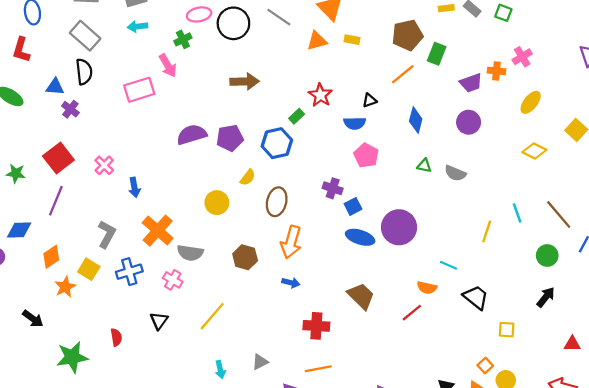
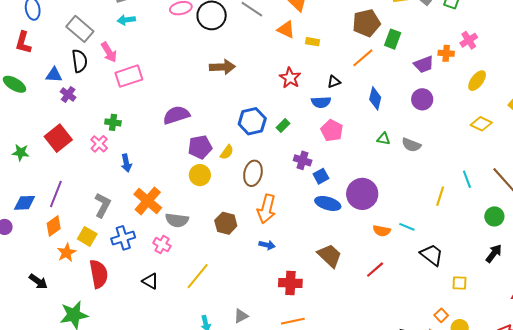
green cross: (183, 39) -> (113, 122), moved, turned 35
yellow rectangle: (352, 40) -> (313, 42), moved
orange triangle: (317, 41) -> (286, 30), turned 42
pink arrow: (168, 66) -> (109, 52), moved
green rectangle: (297, 116) -> (283, 126), moved
purple pentagon: (230, 138) -> (200, 147), moved
purple line: (56, 201) -> (56, 194), moved
orange semicircle: (427, 288) -> (382, 231), moved
black triangle: (159, 321) -> (150, 281), turned -36
red semicircle: (116, 337) -> (99, 274), moved, size x1.8

